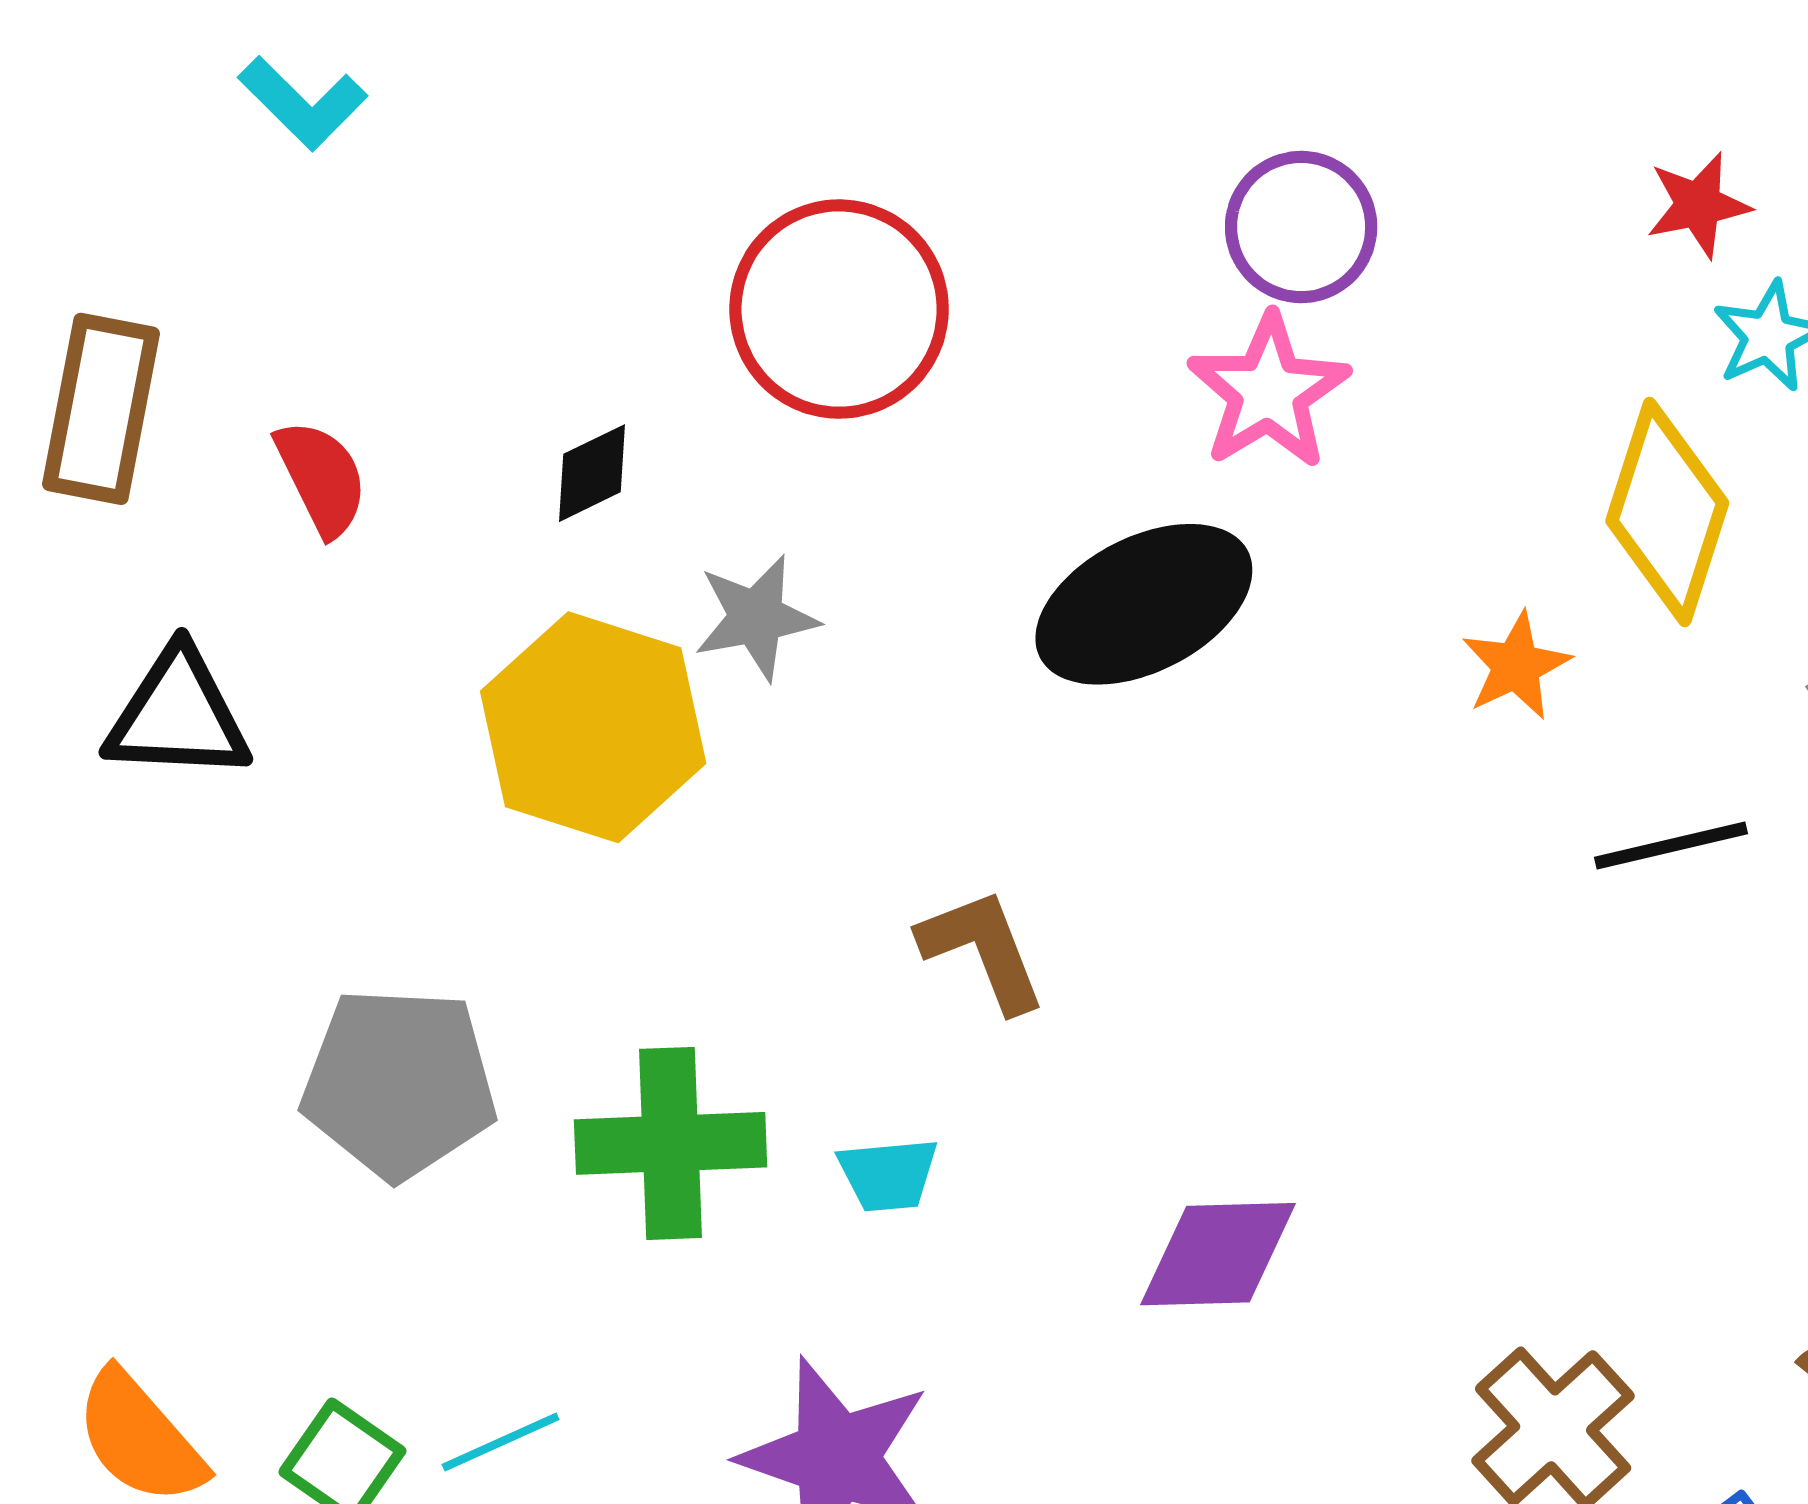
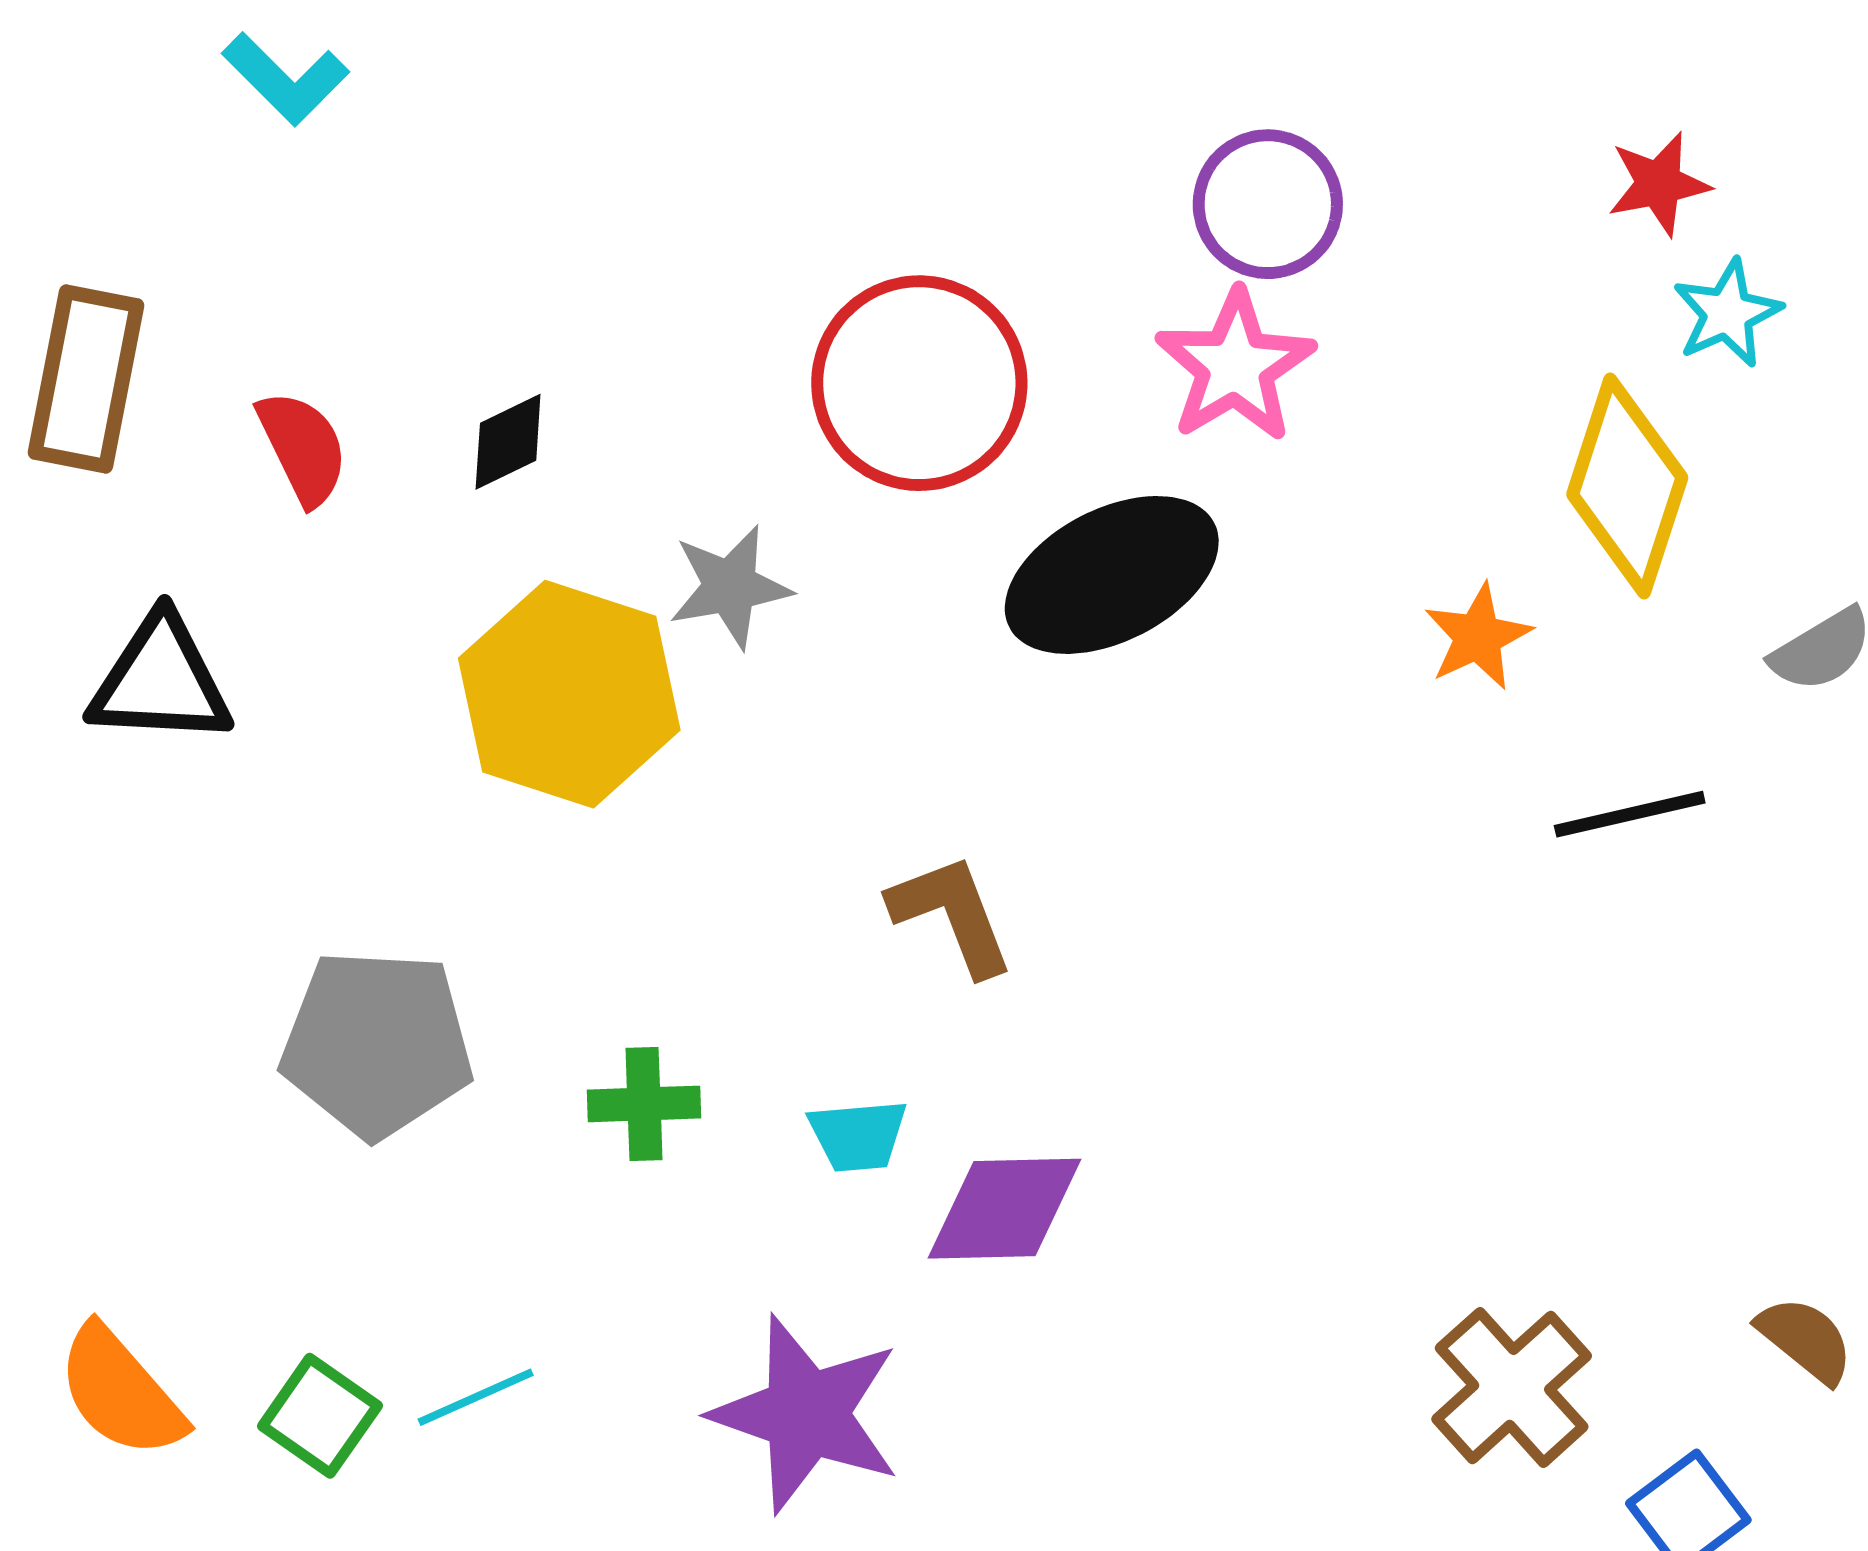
red circle: (839, 309) -> (919, 383), moved
black diamond: (592, 473) -> (508, 442), moved
green cross: (671, 1143) -> (644, 1104), size x0.6
purple diamond: (1218, 1254) -> (1005, 1209), moved

